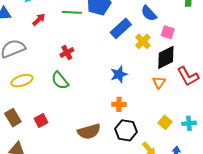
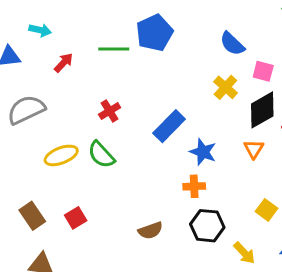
blue rectangle: (121, 28) -> (169, 126), moved
blue star: (119, 74) -> (203, 152), moved, turned -30
yellow ellipse: (22, 81) -> (61, 155), moved
brown semicircle: (89, 131) -> (150, 231), size x0.7

